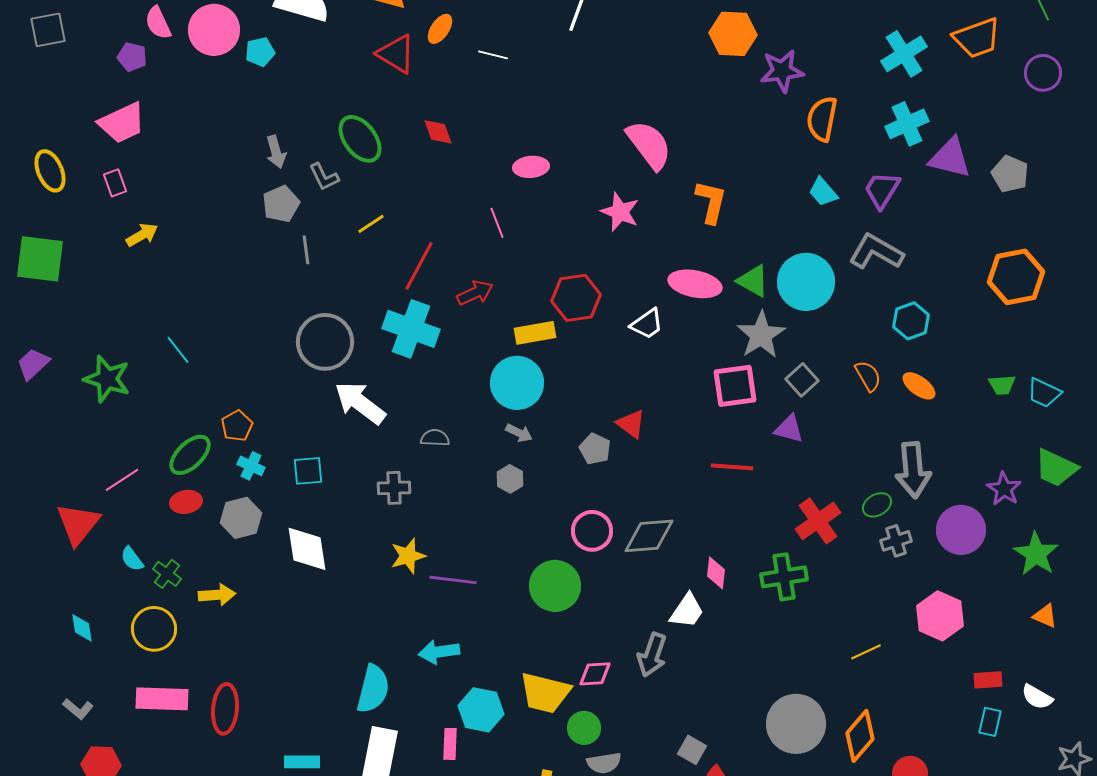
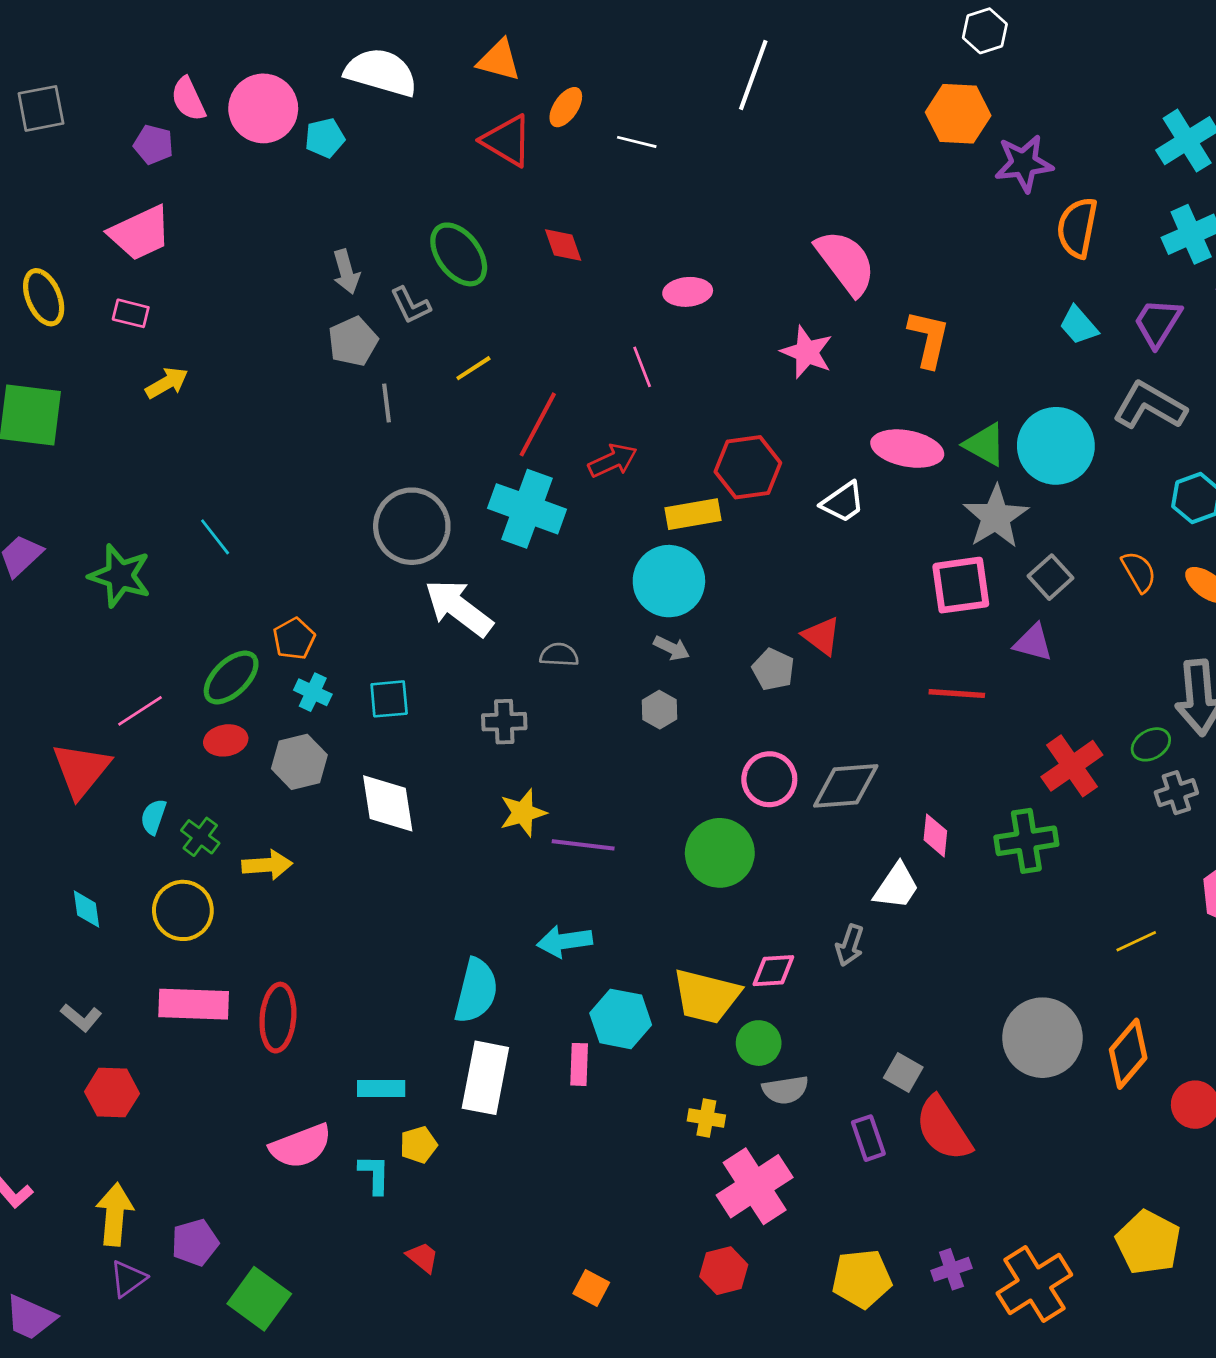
pink rectangle: (115, 183) -> (131, 313), turned -56
cyan semicircle: (132, 559) -> (153, 817), turned 56
gray arrow: (652, 655) -> (850, 945), size x0.7

